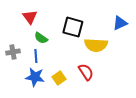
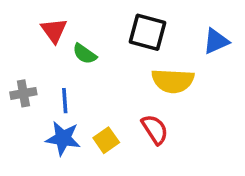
black square: (73, 27) -> (148, 32), moved
green semicircle: (41, 38) -> (85, 54), moved

